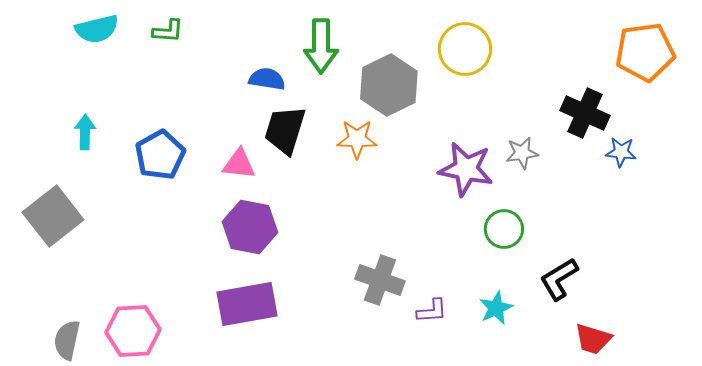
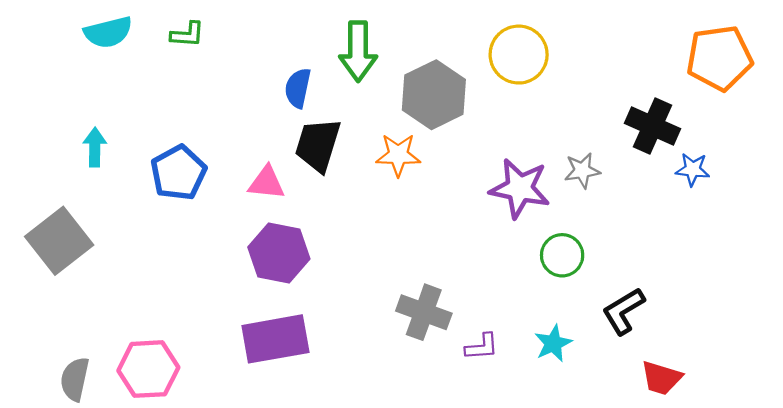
blue semicircle: (267, 79) -> (298, 88), turned -87

